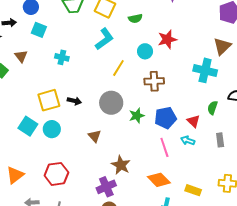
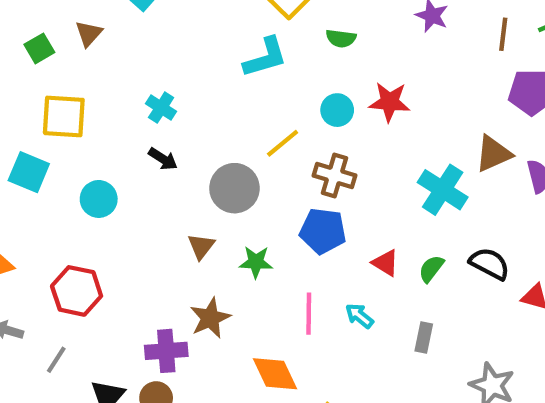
cyan cross: (62, 57) -> (161, 108), moved
yellow line: (118, 68) -> (283, 143), moved
yellow square: (49, 100) -> (64, 116), moved
green star: (137, 116) -> (256, 262), moved
blue pentagon: (166, 118) -> (323, 231), moved
red triangle: (193, 121) -> (385, 263), moved, turned -32
cyan square: (28, 126) -> (29, 172), moved, turned -30
brown triangle: (95, 136) -> (201, 246), moved

